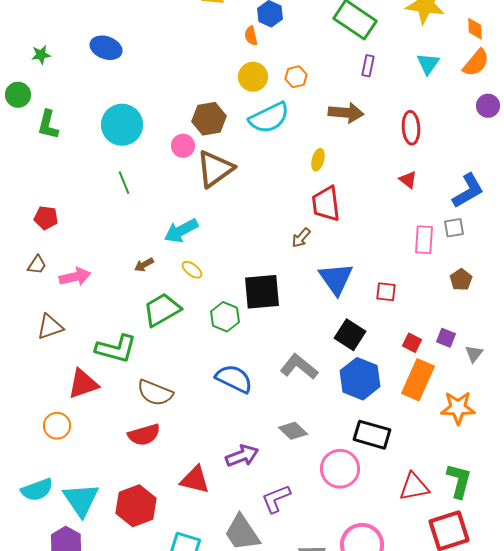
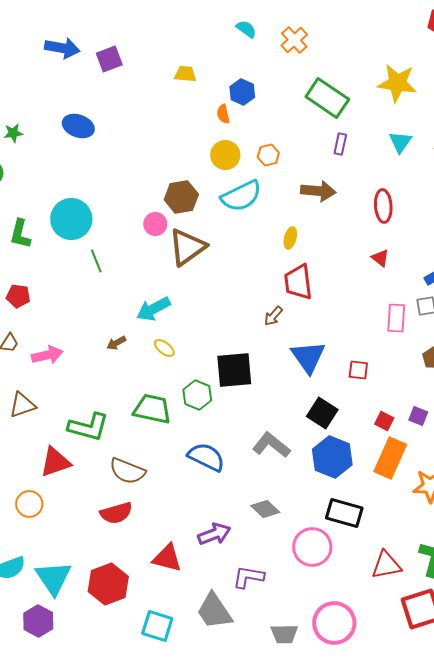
green L-shape: (48, 125) -> (20, 234), moved
cyan circle: (122, 125) -> (71, 219), moved
green trapezoid: (162, 310) -> (152, 409), moved, turned 42
purple L-shape: (276, 499) -> (248, 577), turned 32

